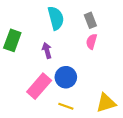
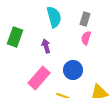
gray rectangle: (90, 20) -> (85, 19), turned 40
blue circle: (66, 77) -> (73, 70), moved

